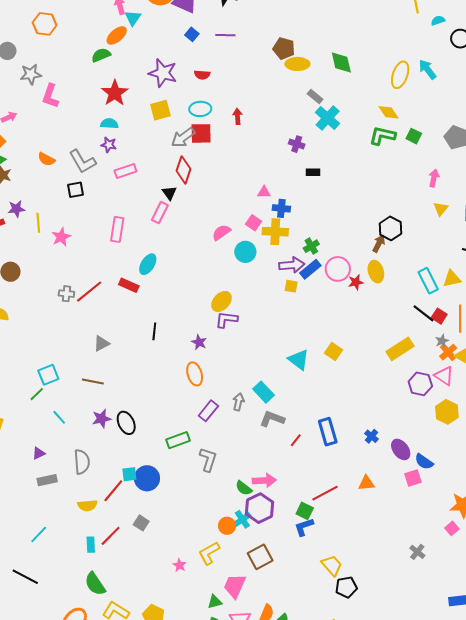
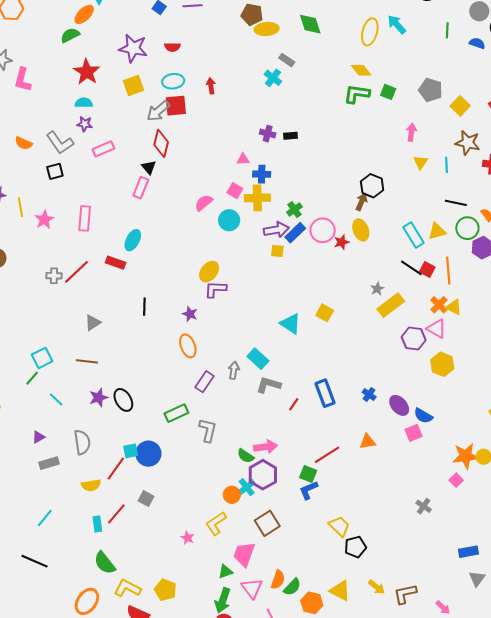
cyan cross: (328, 118) -> (273, 78), moved, size x0.7
purple cross: (297, 144) -> (268, 134), moved
pink rectangle: (117, 229) -> (85, 218), moved
gray star: (442, 341) -> (377, 289), moved

